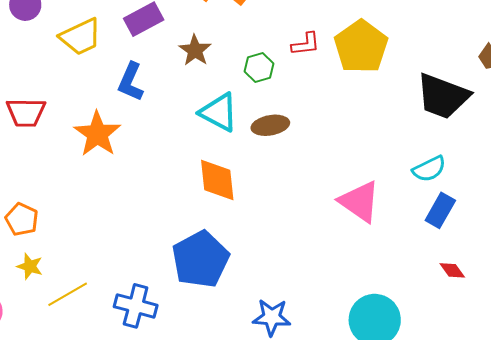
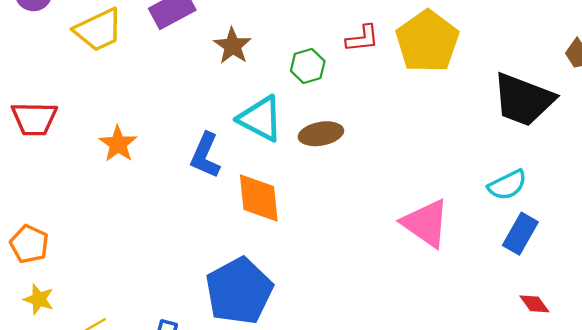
blue L-shape: (131, 82) -> (205, 155), moved
orange star: (97, 134) -> (118, 144), size x0.7

